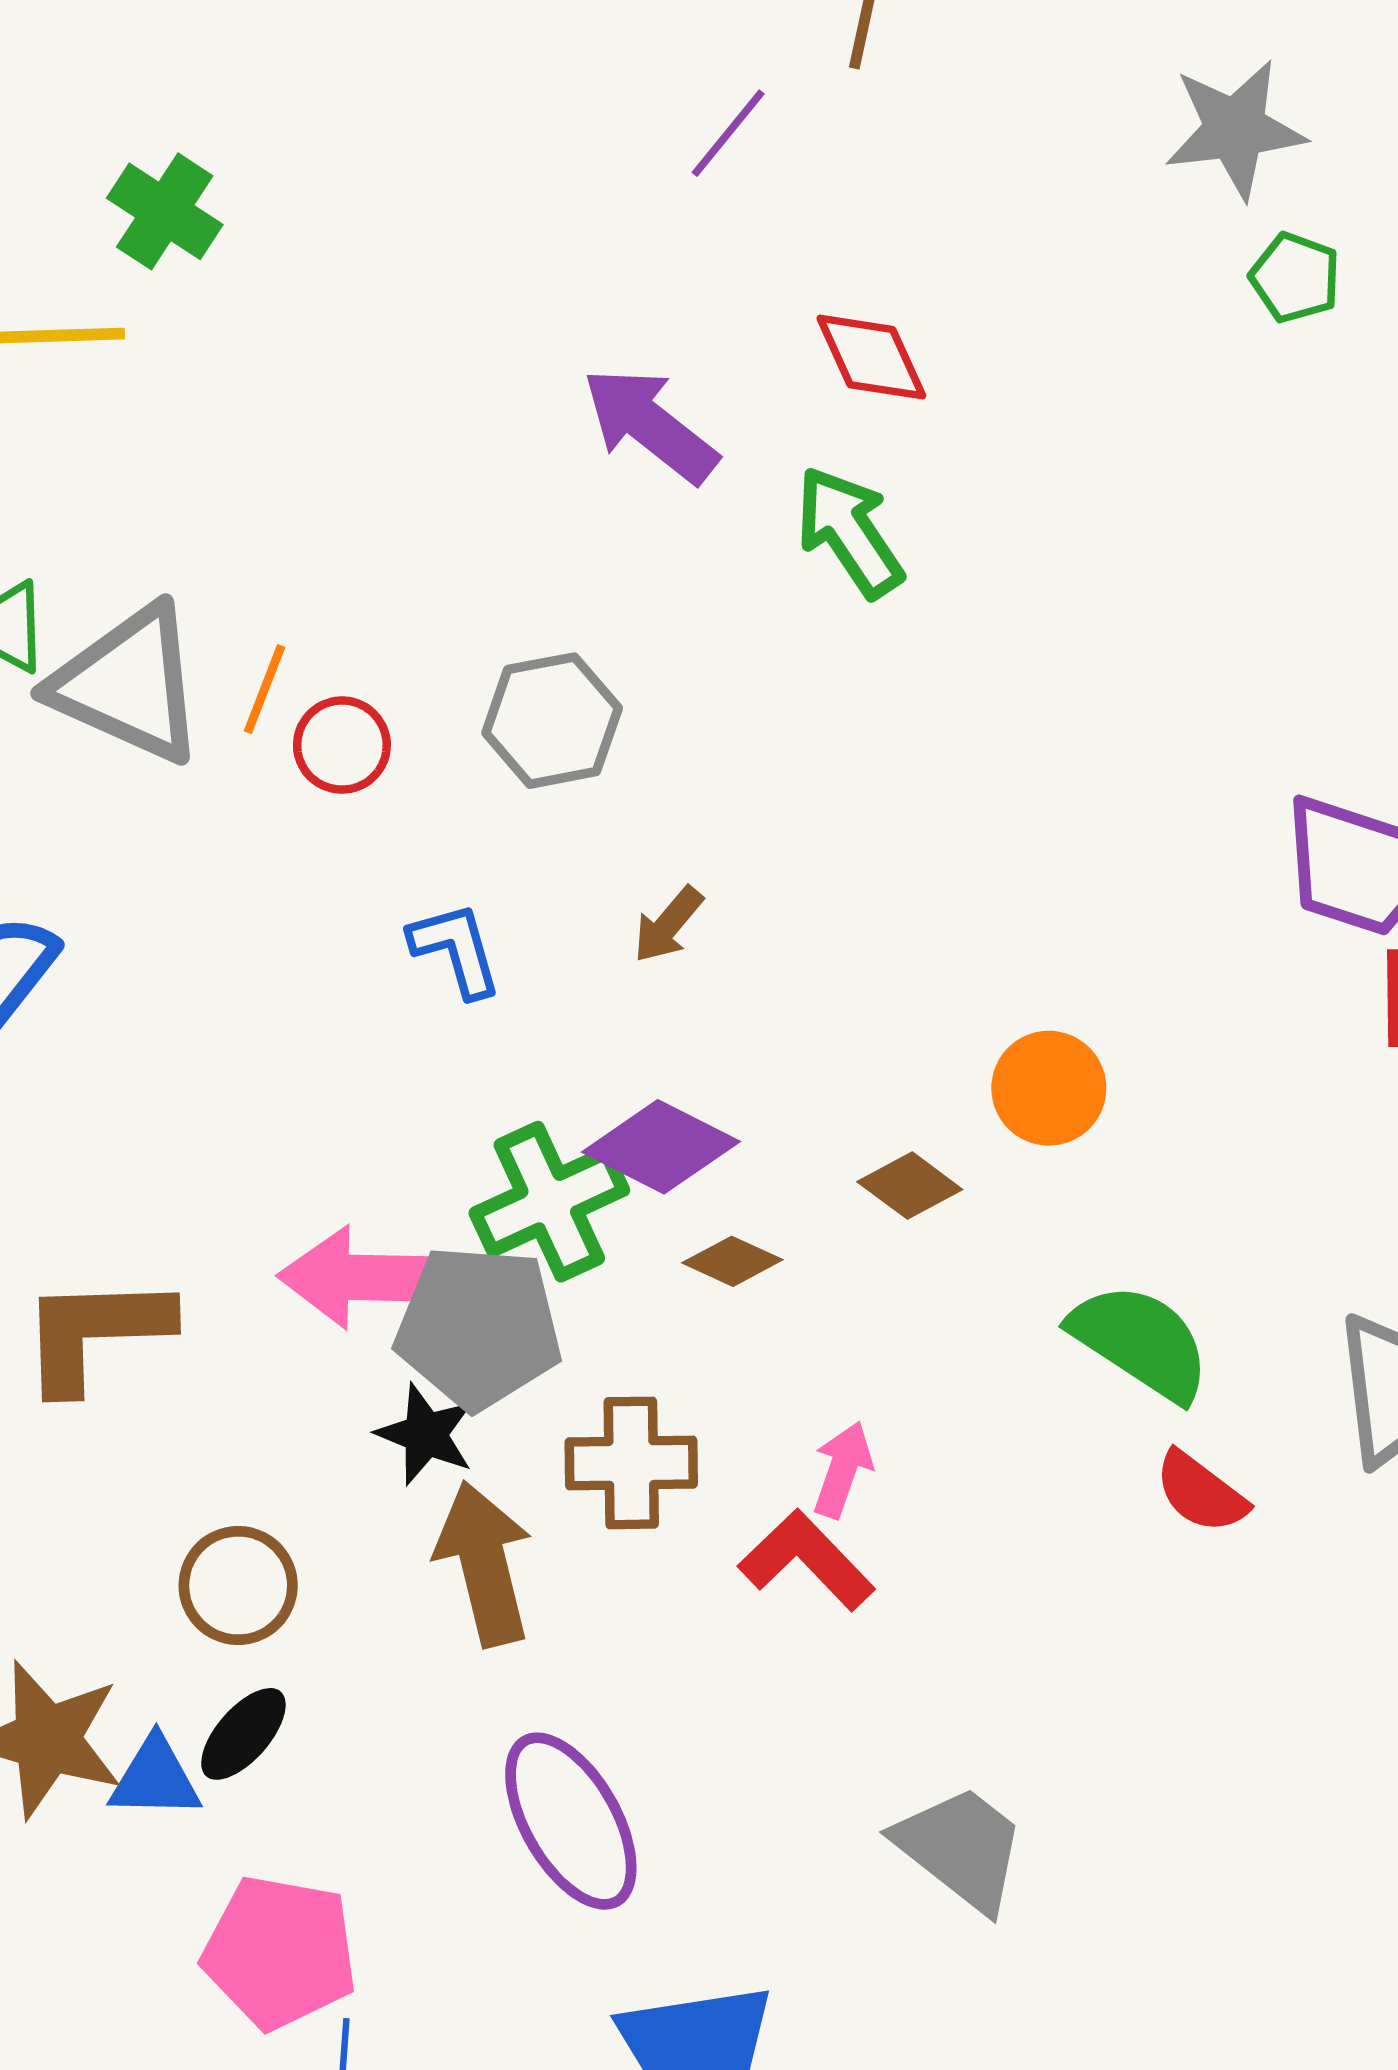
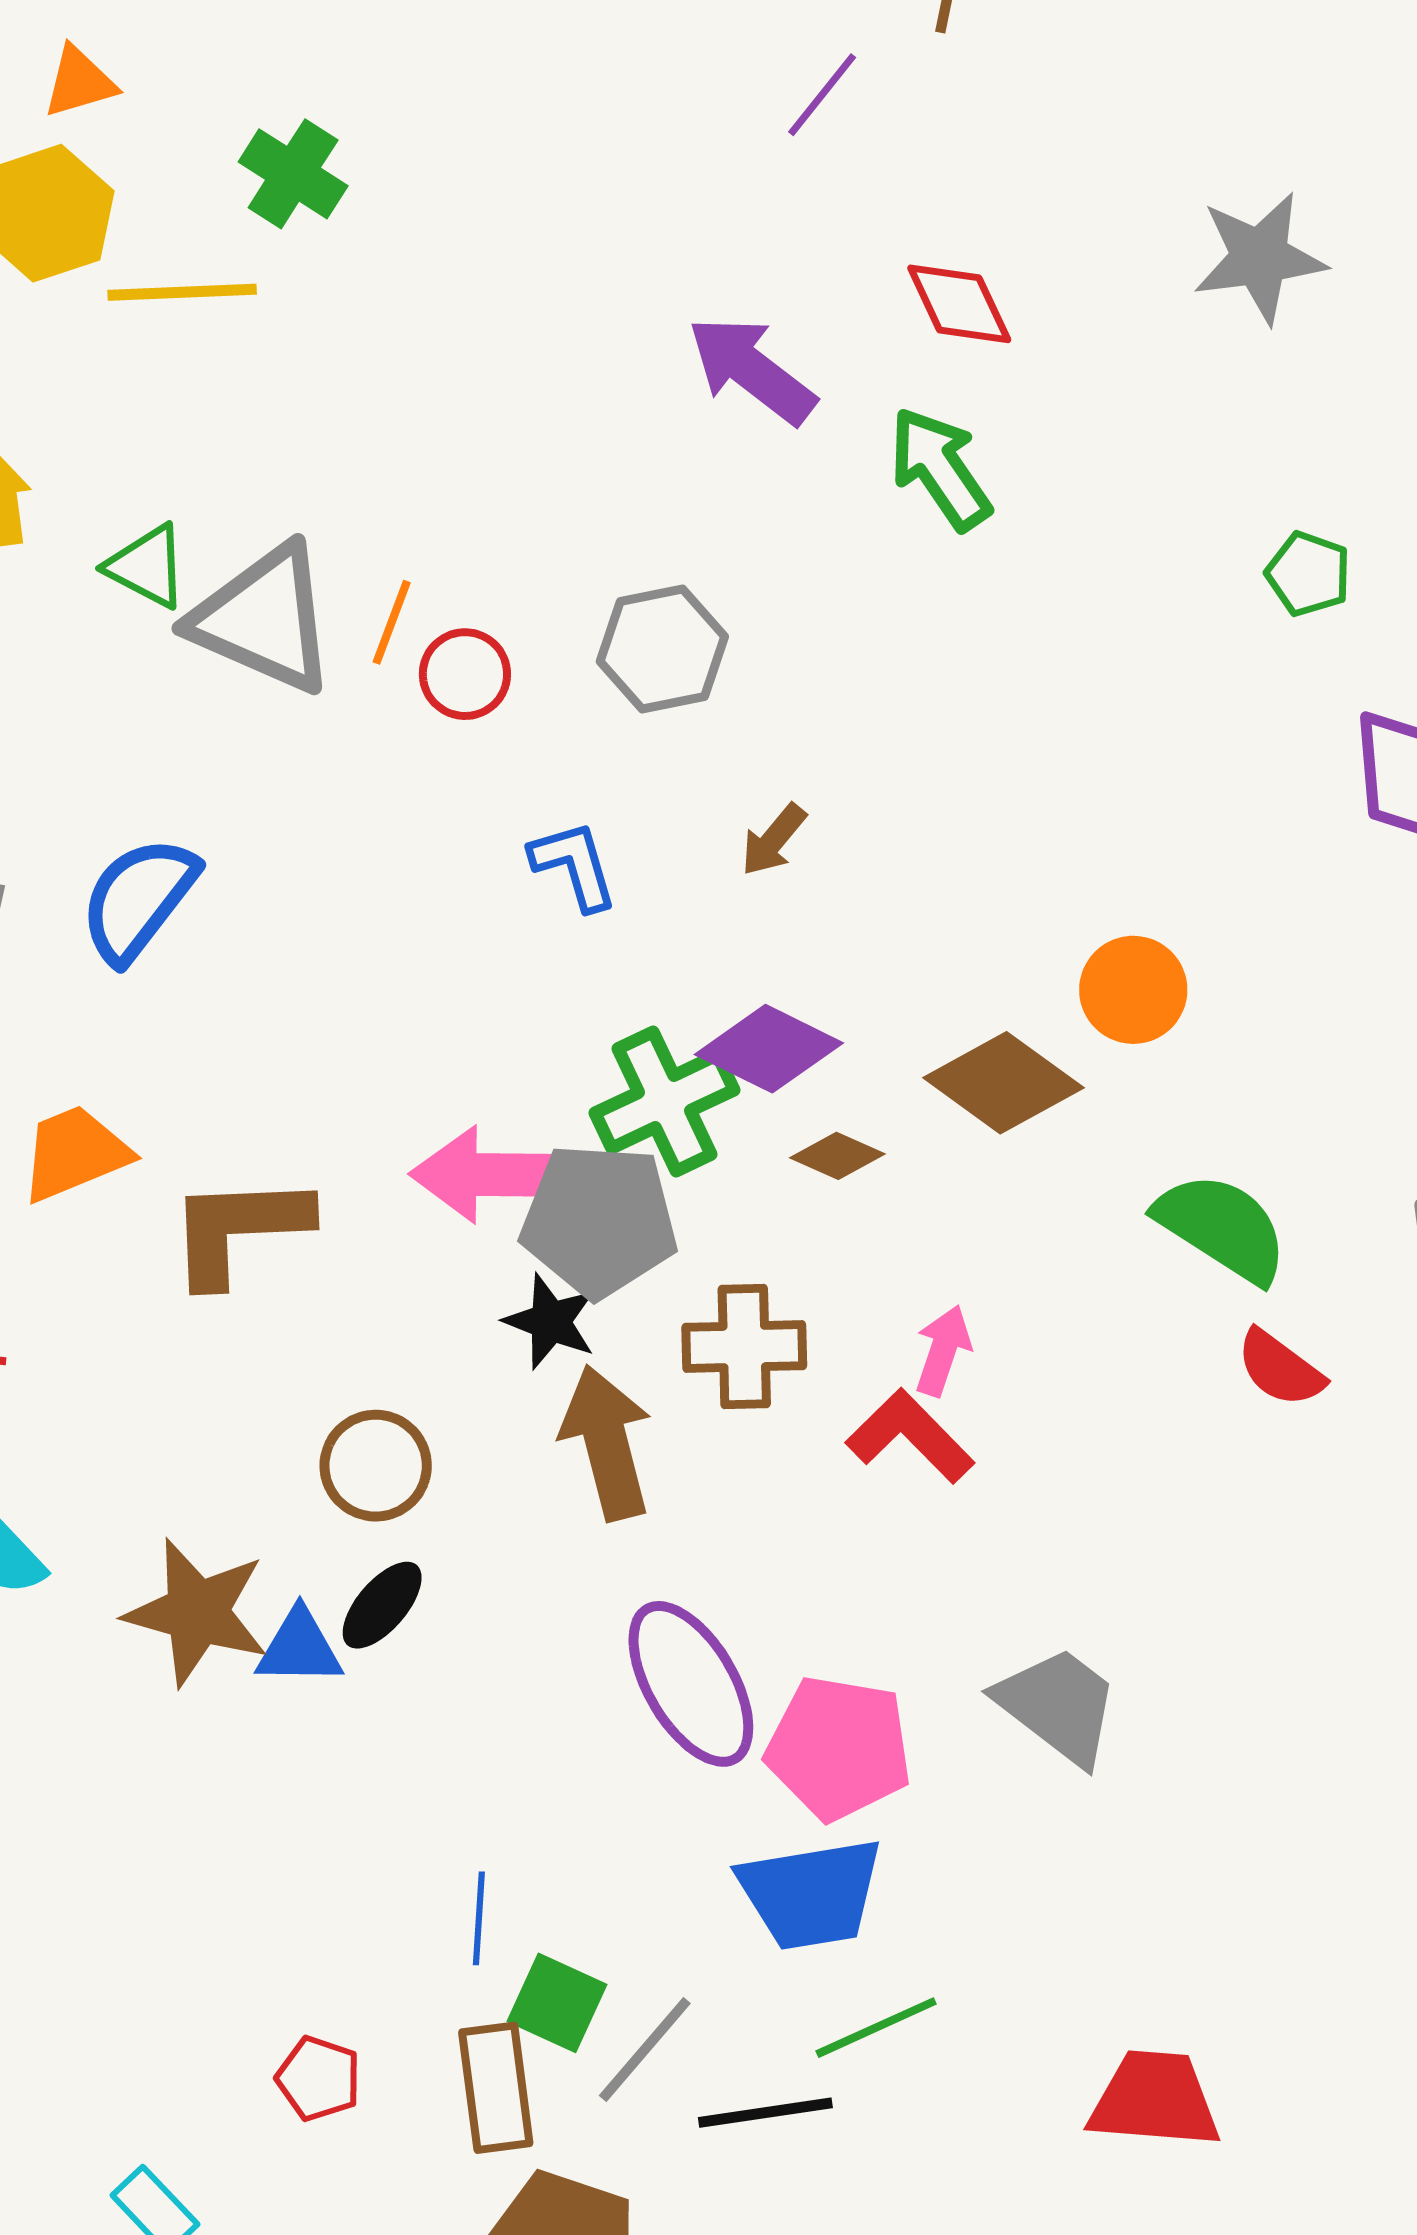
gray star: (1235, 129) -> (1260, 258), moved
green pentagon: (1295, 278) -> (1308, 574), moved
brown diamond: (910, 1186) -> (1003, 1083), size x1.6
pink pentagon: (280, 1952) -> (839, 1748), moved

